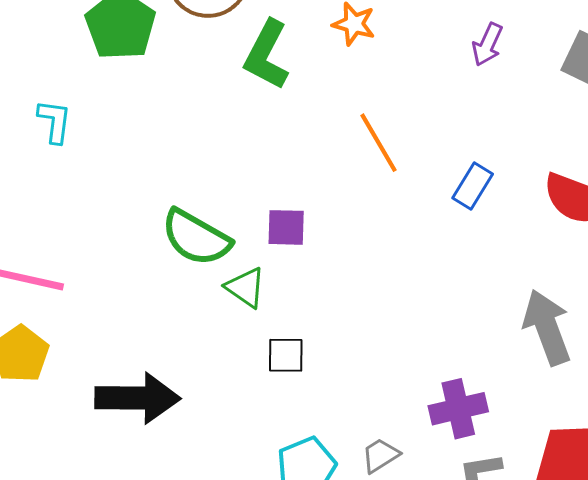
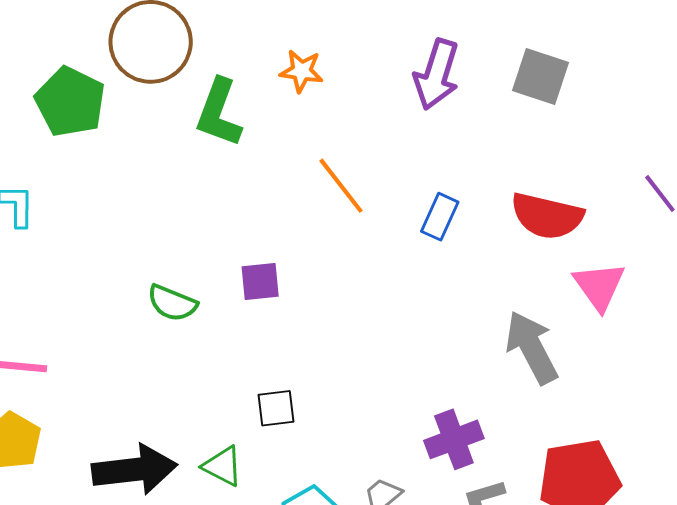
purple arrow: (487, 44) -> (437, 74), size x1.6
green semicircle: (196, 238) -> (172, 303), size x0.7
green triangle: (245, 288) -> (223, 466), moved

